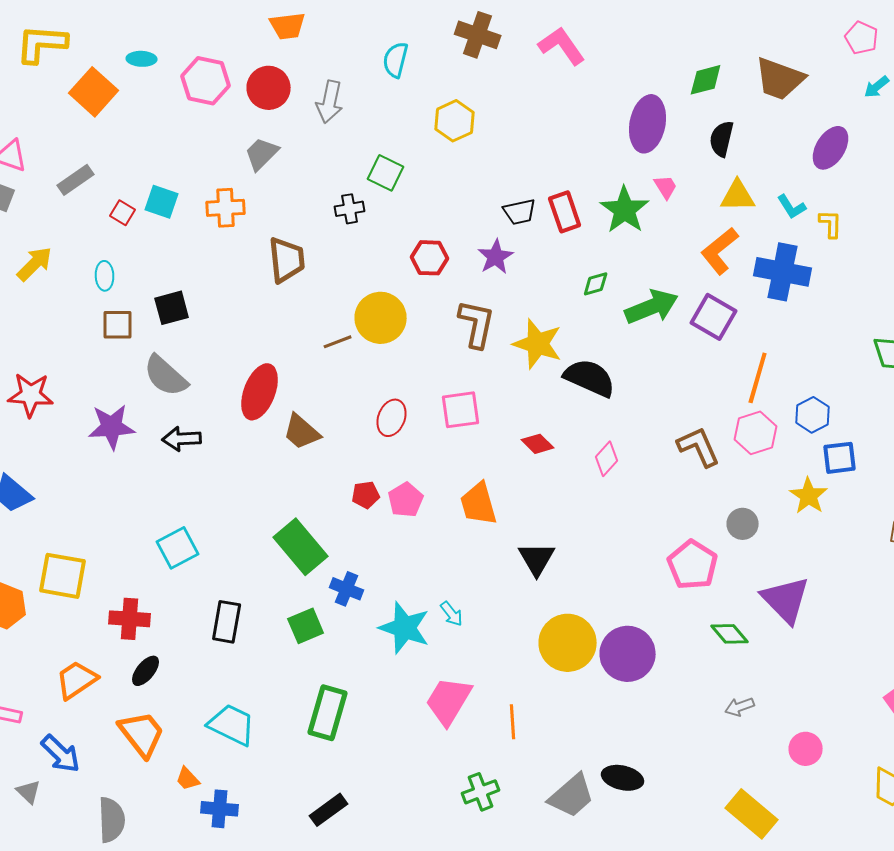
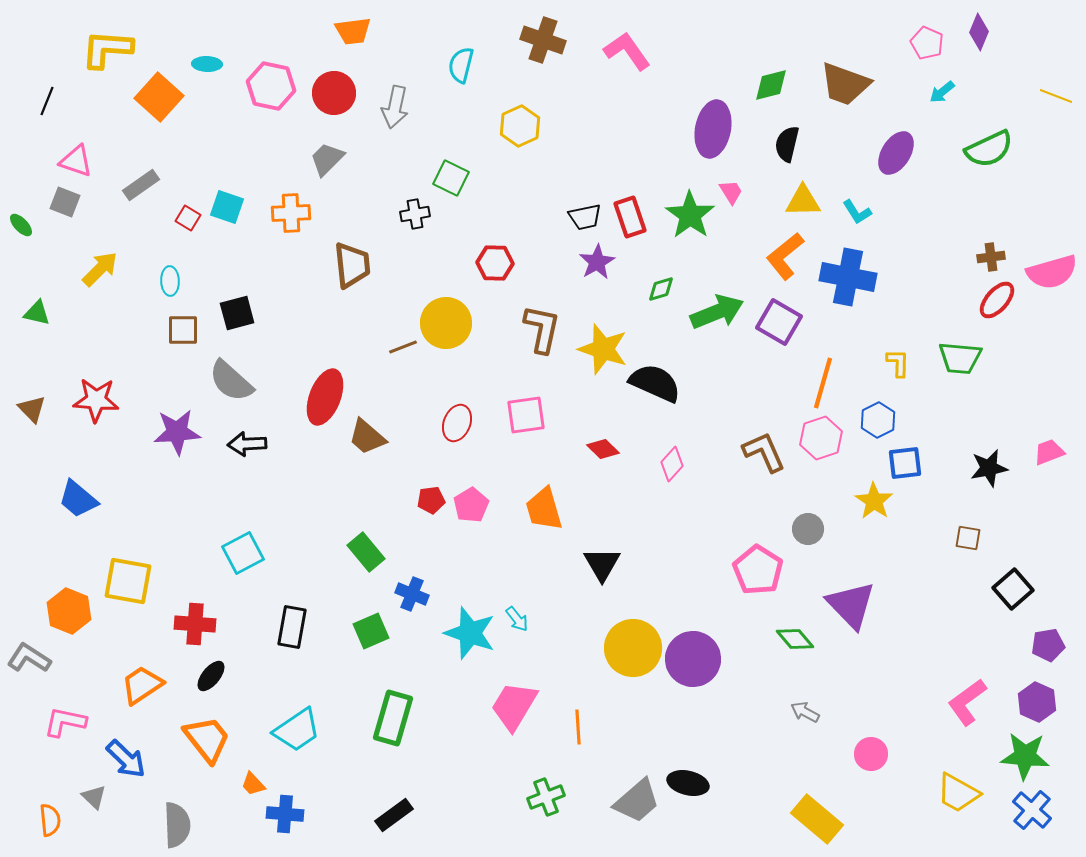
yellow L-shape: (831, 224) -> (898, 363), moved
purple star: (496, 257) -> (597, 262), moved
green rectangle: (301, 547) -> (366, 552), size x0.7
gray arrow: (740, 707) -> (805, 712), turned 48
cyan trapezoid: (232, 725) -> (297, 730), turned 120

